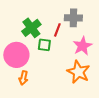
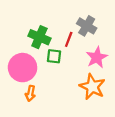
gray cross: (73, 18) -> (87, 26), turned 30
green cross: (31, 28) -> (39, 37), turned -30

